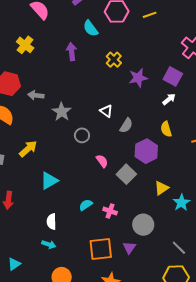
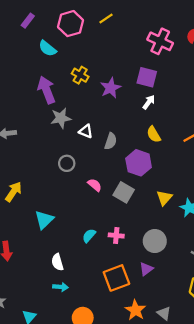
purple arrow: (72, 52) -> (47, 90), moved, size x1.4
gray star: (62, 112) -> (61, 118), moved, turned -30
purple triangle: (129, 248) -> (146, 269), turned 32

